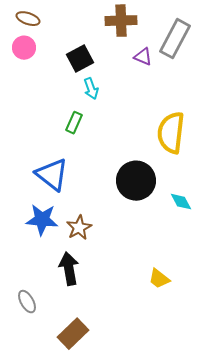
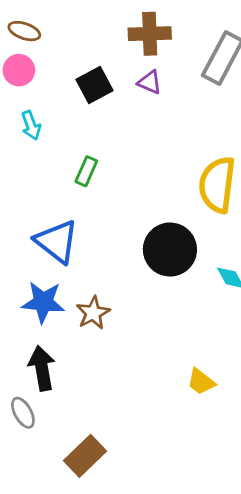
purple triangle: (143, 57) -> (150, 82), moved
cyan arrow: (91, 89) -> (31, 125), moved
black arrow: (69, 269) -> (42, 368), moved

